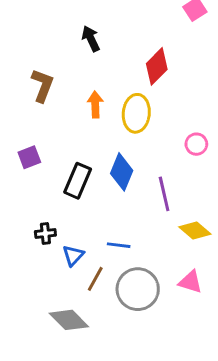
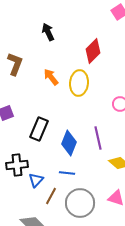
orange arrow: (95, 105) -> (51, 77), turned -36
blue diamond: (122, 172) -> (69, 143), moved
black cross: (45, 233) -> (17, 165), size x1.5

